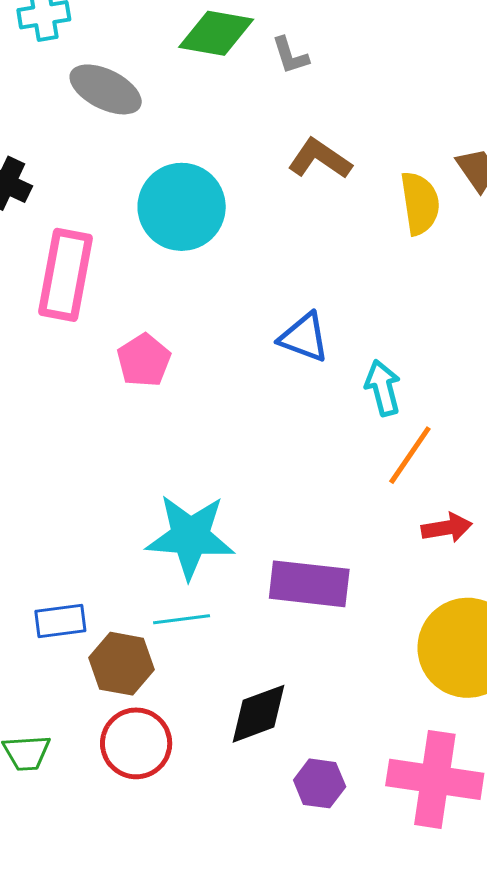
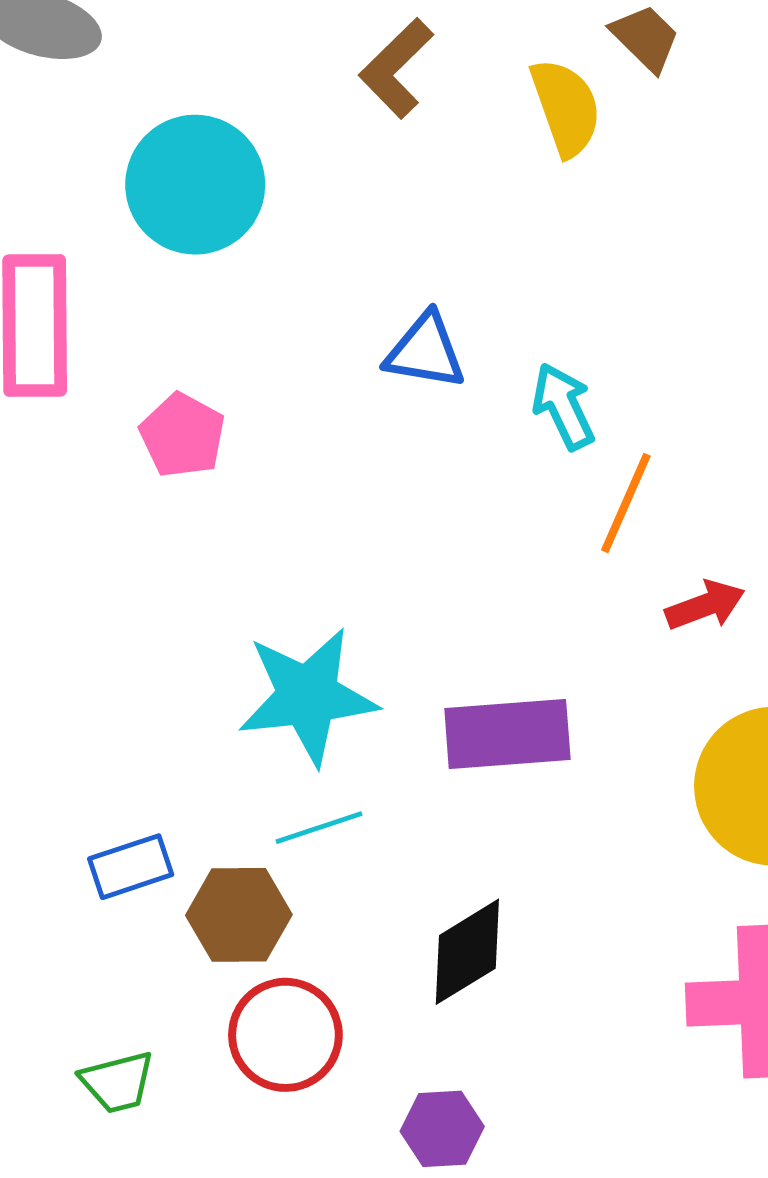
brown L-shape: (320, 159) -> (396, 68), turned -68
purple hexagon: (320, 783) -> (442, 1129), moved

